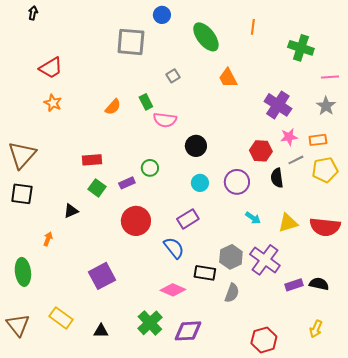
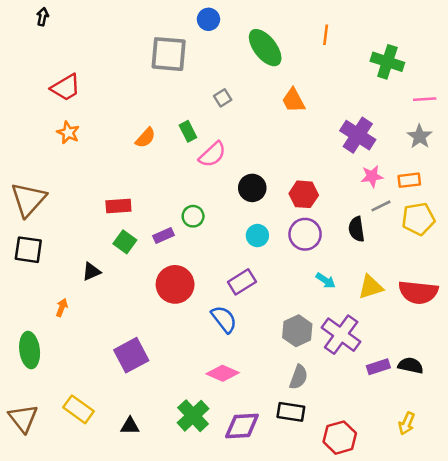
pink semicircle: (165, 120) -> (212, 154), turned -50
red hexagon: (261, 151) -> (304, 194), moved
black rectangle: (205, 273) -> (291, 412), moved

